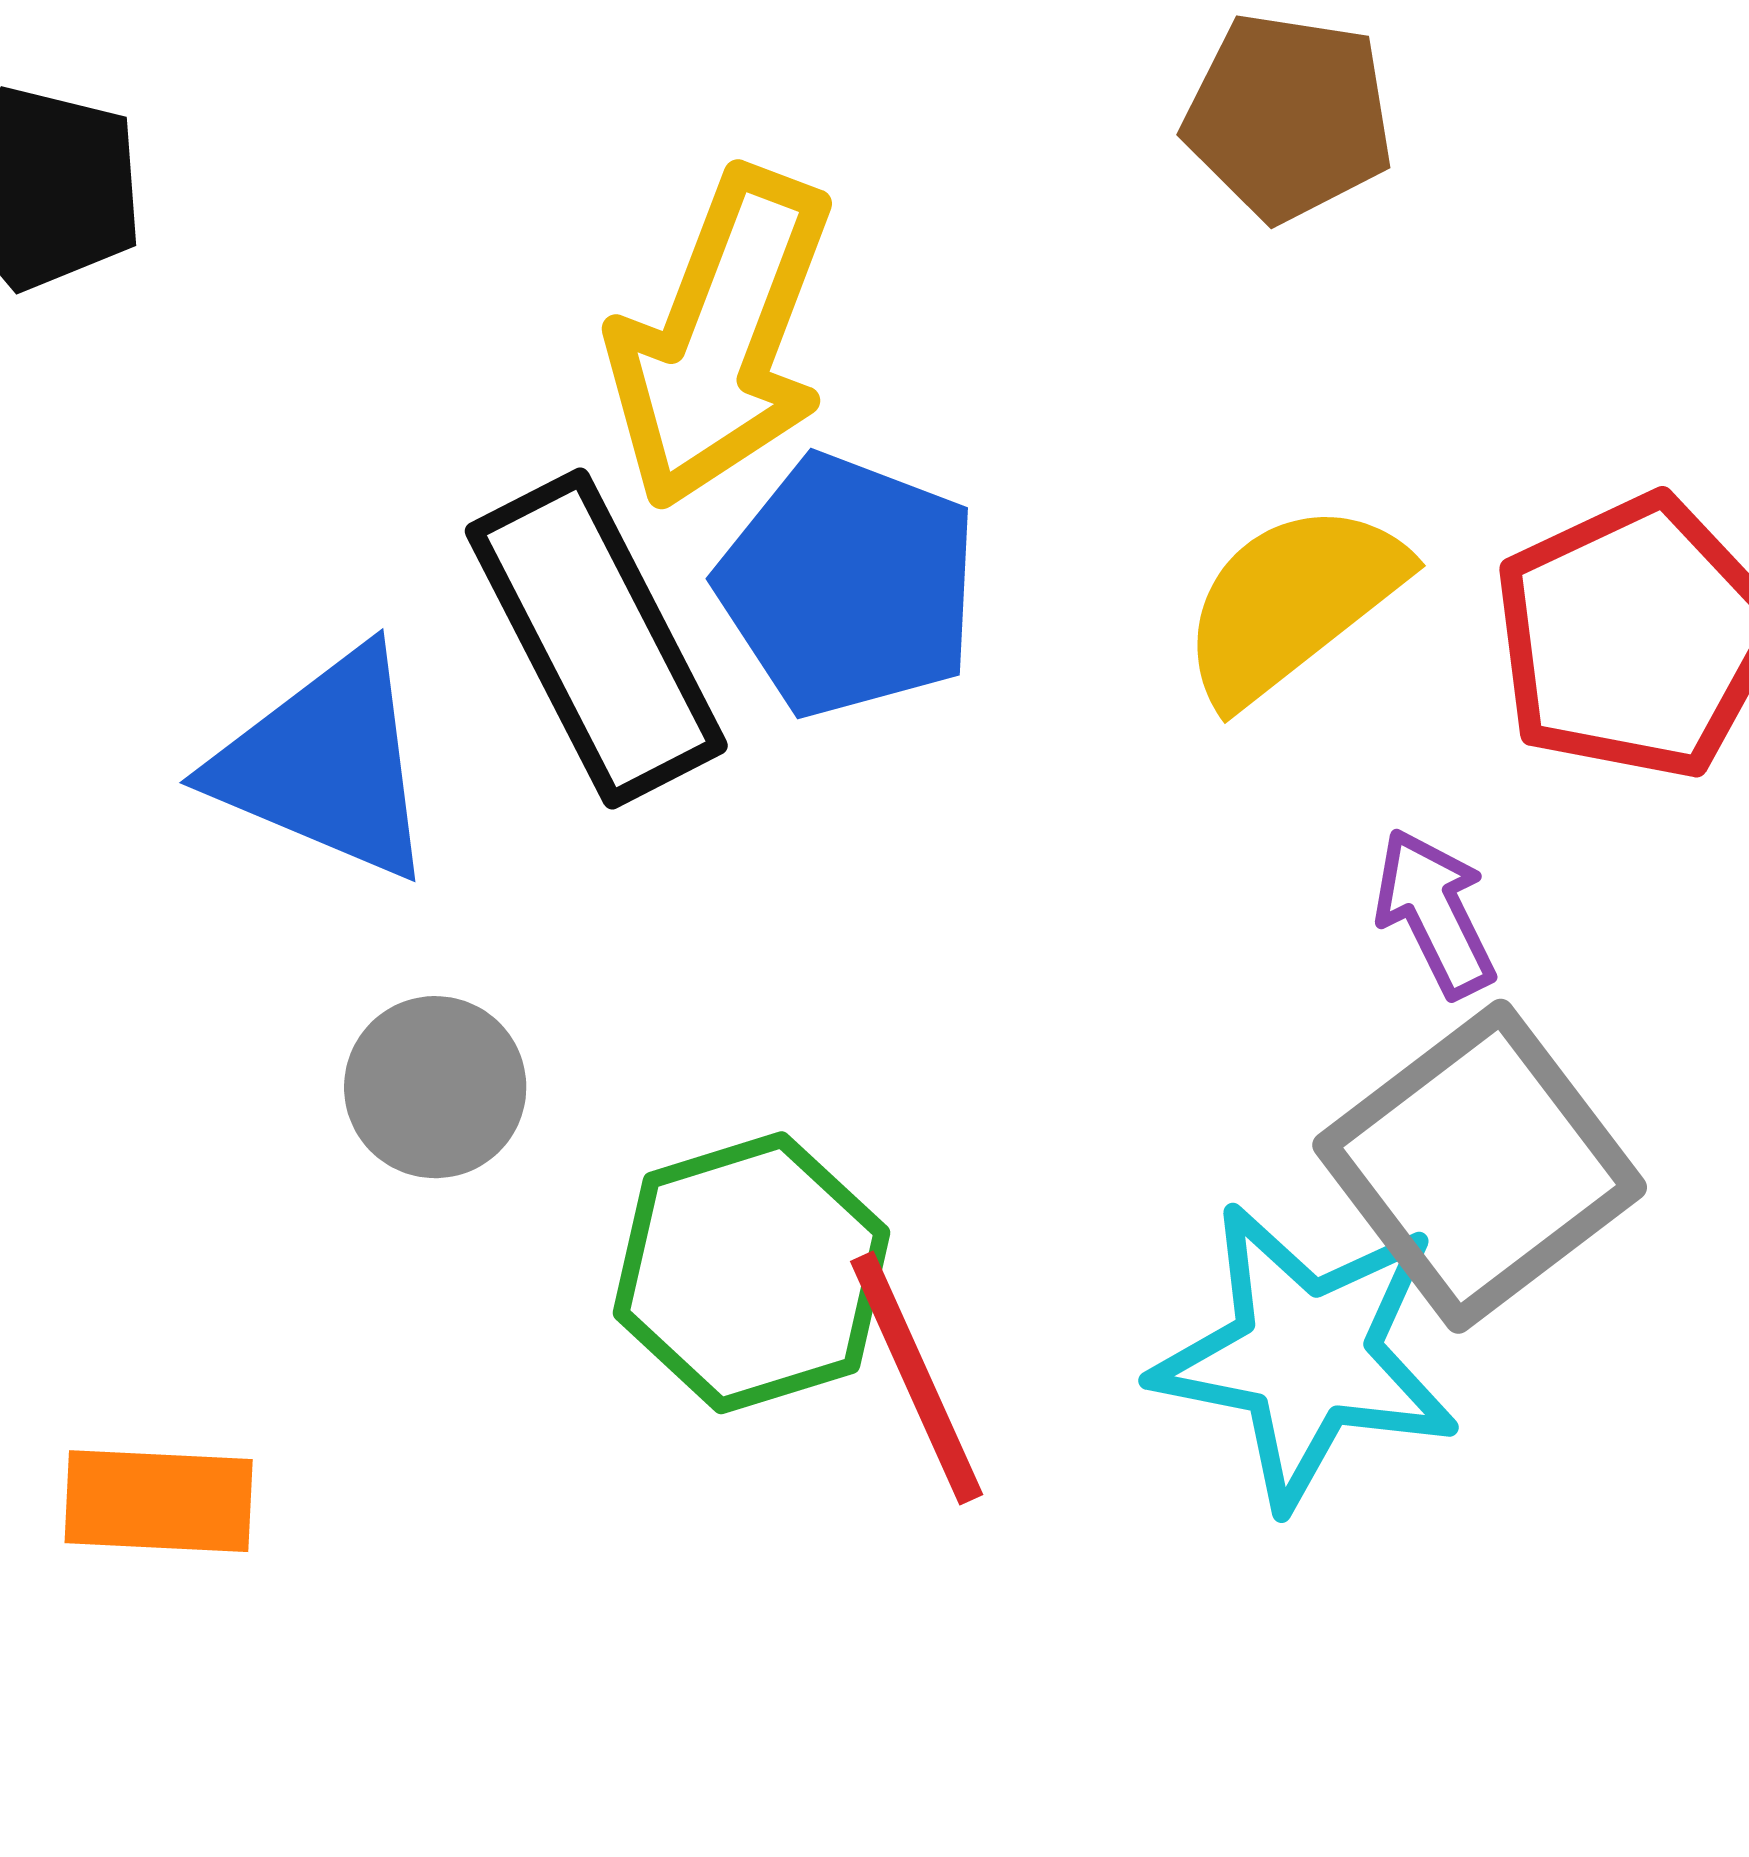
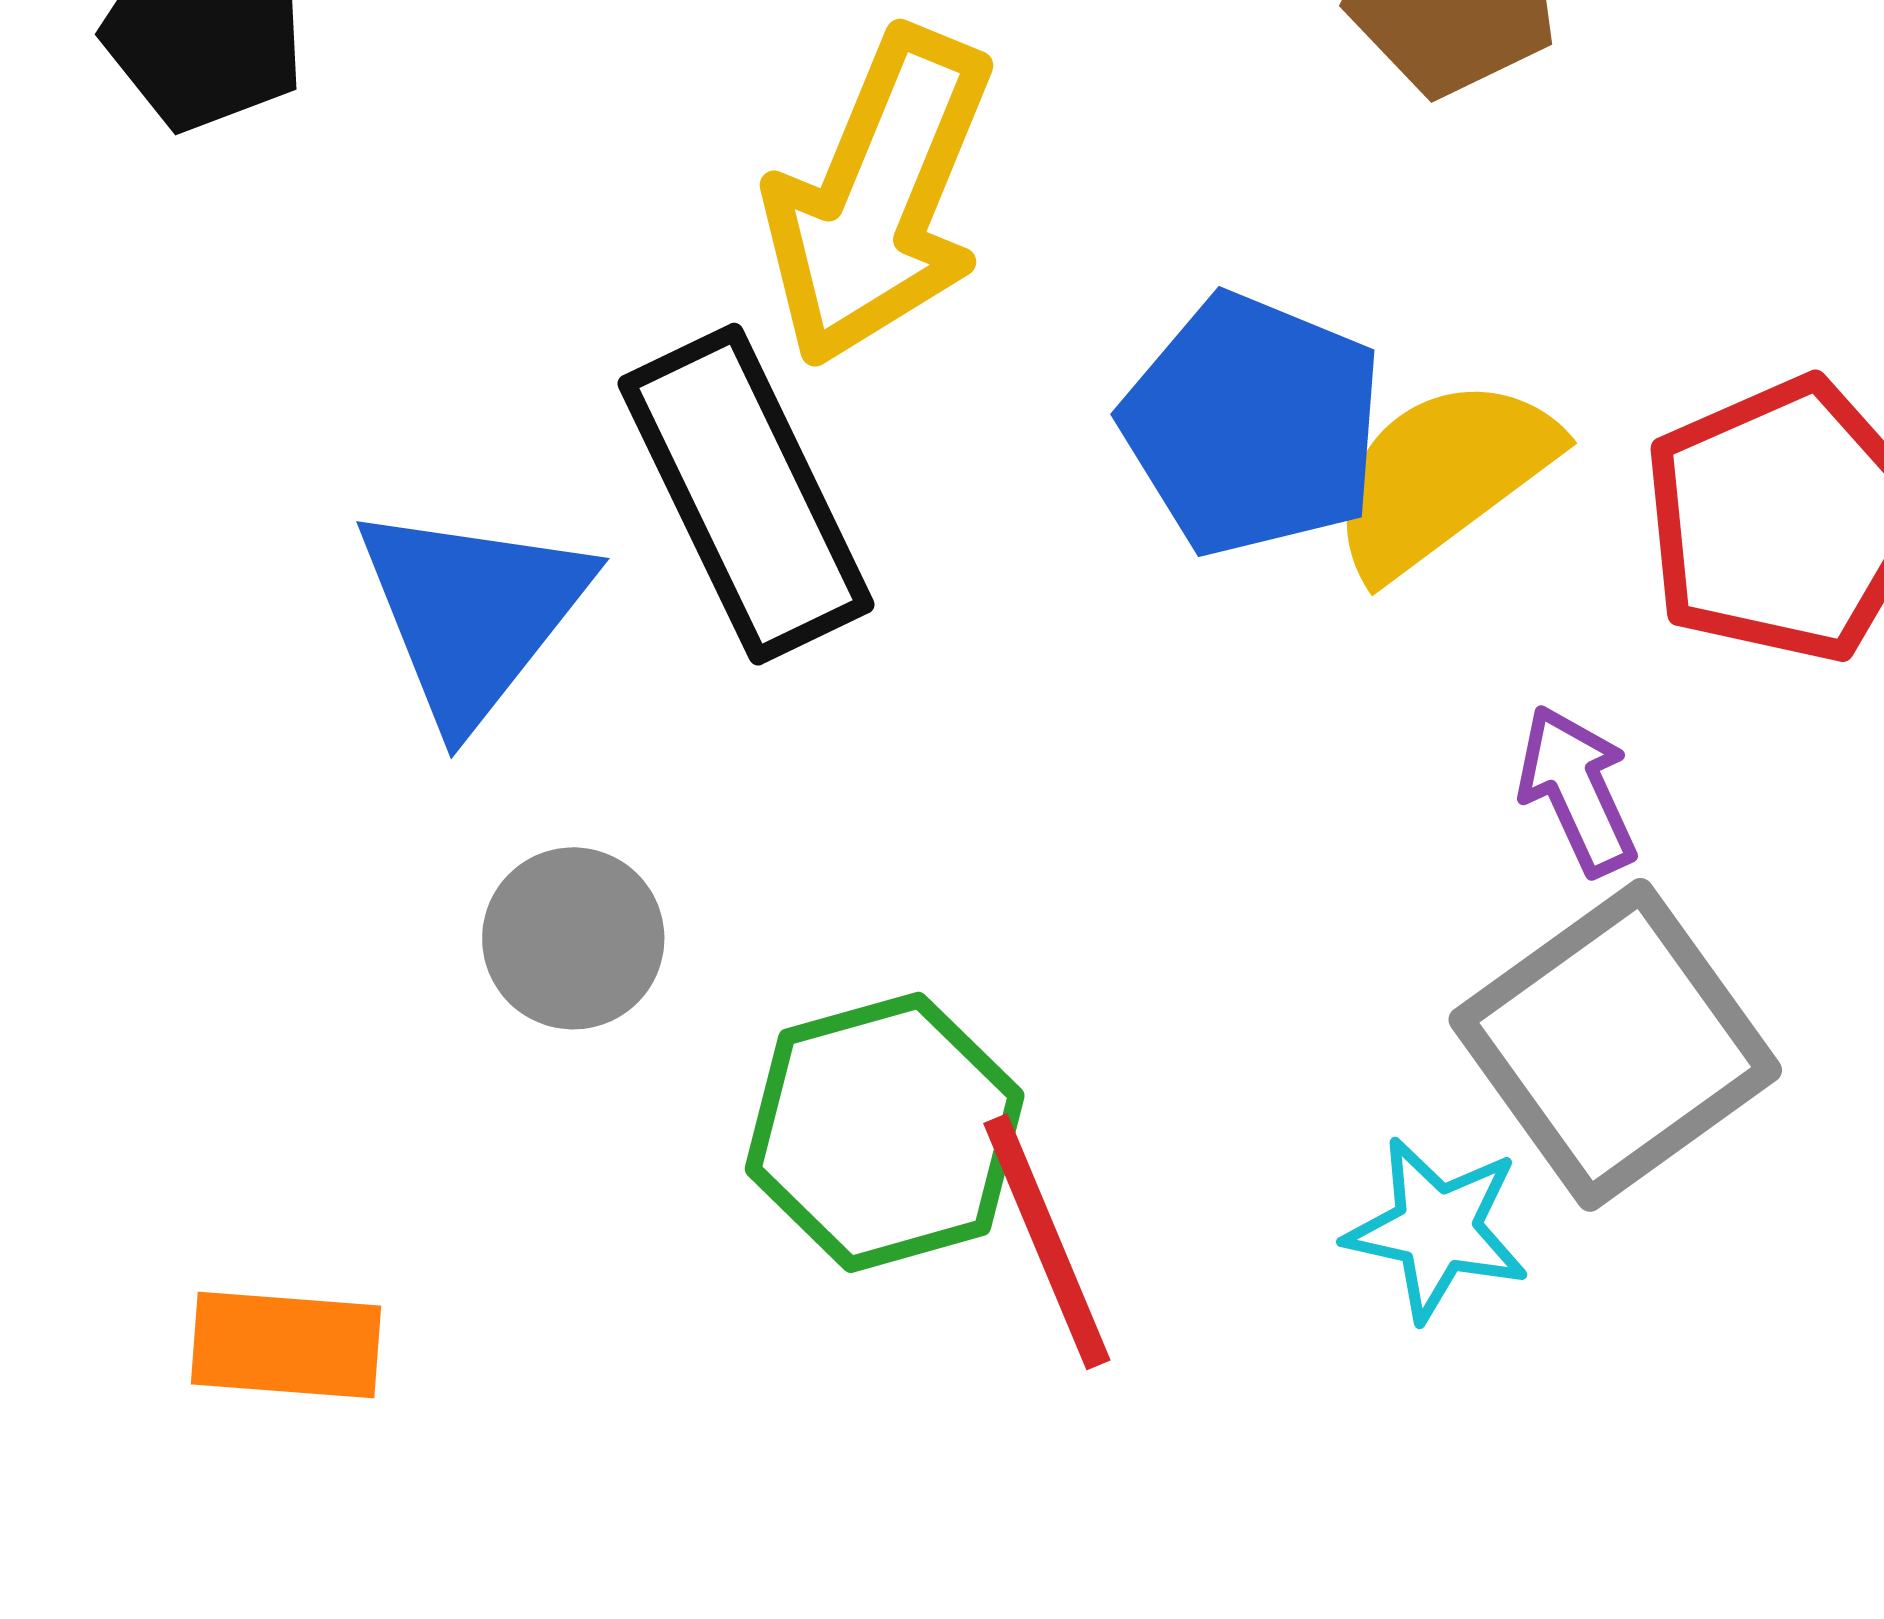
blue pentagon: (848, 586) -> (1253, 425), moved
blue triangle: (326, 764) -> (472, 613), turned 44
cyan star: (1306, 1355) -> (1437, 1229), size x0.6

